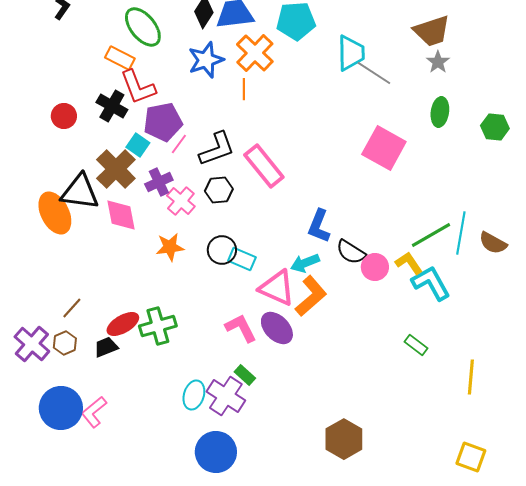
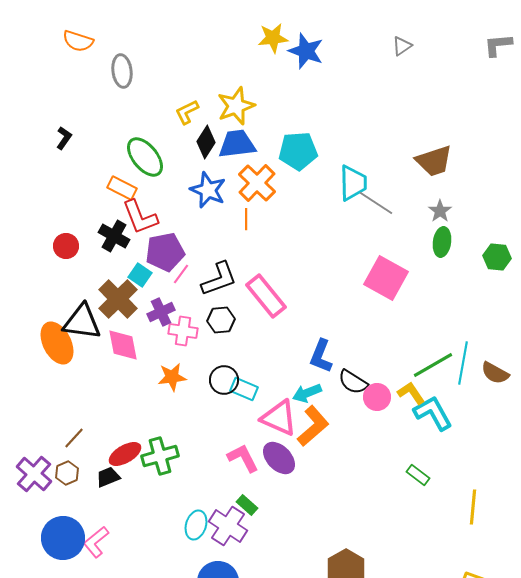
blue star: (206, 60) -> (208, 190), turned -30
gray star: (438, 62) -> (440, 211), moved
pink cross: (181, 201) -> (183, 331), turned -32

